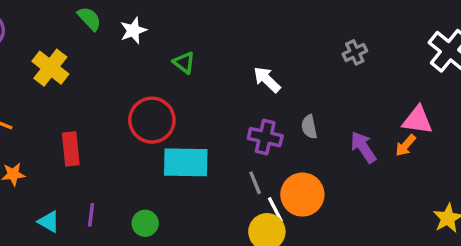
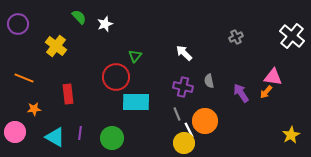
green triangle: (184, 63) -> (135, 56), moved, turned 32
cyan triangle: (49, 222) -> (55, 137), size x1.5
green circle: (145, 223) -> (112, 138), size x1.5

